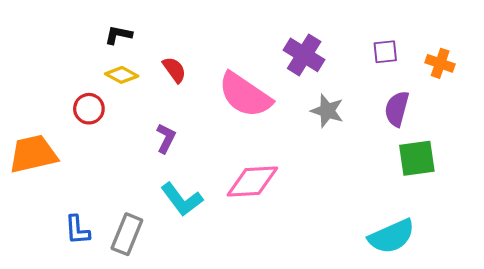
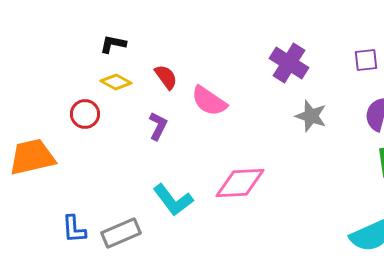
pink semicircle: (245, 95) -> (209, 101), moved, size x0.7
purple L-shape: (166, 138) -> (158, 126), moved
gray rectangle: (127, 234) -> (121, 233), turned 45

